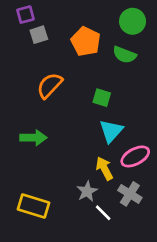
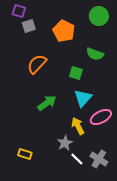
purple square: (25, 15) -> (19, 11), turned 32
green semicircle: (124, 55) -> (95, 54), moved
green arrow: (33, 138) -> (47, 103), moved, turned -36
gray cross: (130, 194) -> (99, 159), moved
yellow rectangle: (33, 206) -> (25, 154), size x0.6

